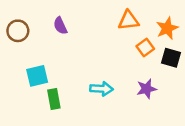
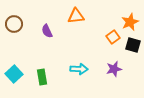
orange triangle: (129, 21) -> (76, 16), moved
purple semicircle: (60, 26) -> (47, 31), moved
cyan square: (37, 76) -> (14, 74), moved, turned -30

